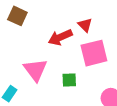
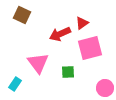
red triangle: (85, 25) -> (82, 23), turned 40

